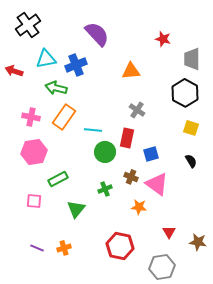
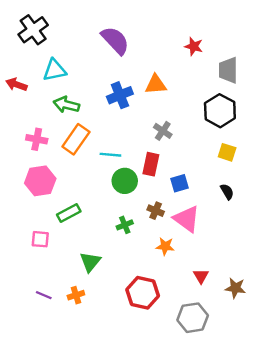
blue cross: (76, 65) -> (120, 95), moved
green triangle: (76, 209) -> (90, 262), moved

